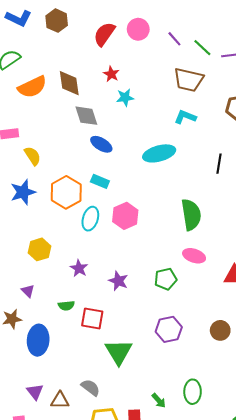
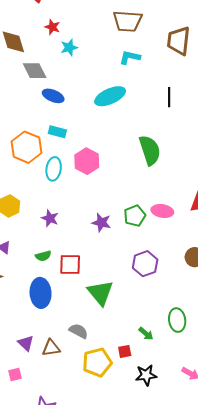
pink ellipse: (194, 256) -> (162, 211), moved
purple star: (118, 281) -> (101, 223), moved
blue ellipse: (38, 340) -> (41, 293), moved

